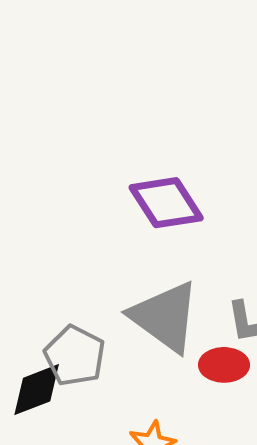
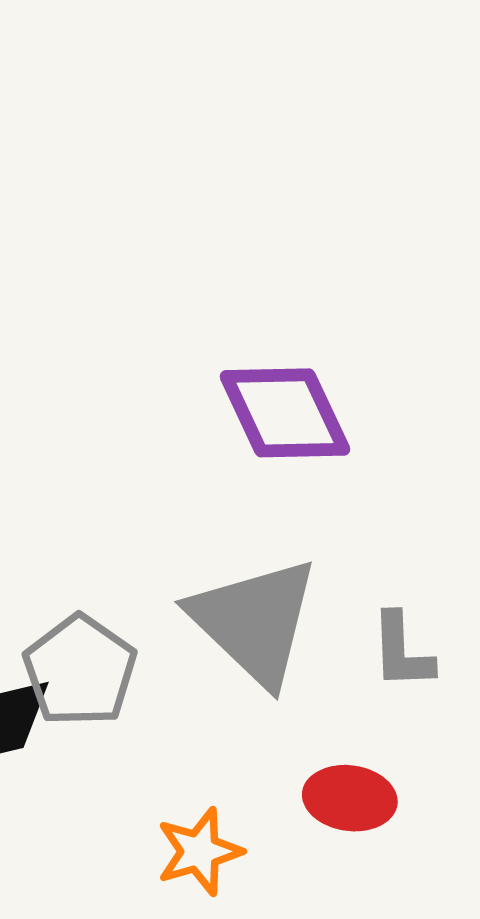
red ellipse: (224, 365) -> (350, 798), moved

